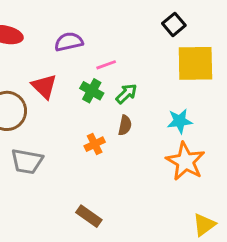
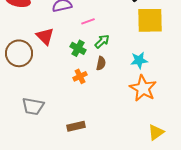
green cross: (92, 91) -> (78, 48), moved
gray trapezoid: (27, 161) -> (33, 106), moved
brown rectangle: (89, 216) -> (76, 126), turned -48

